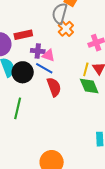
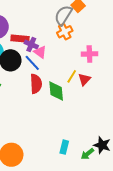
red rectangle: (23, 35) -> (20, 39), moved
green diamond: (89, 86) -> (56, 91), moved

